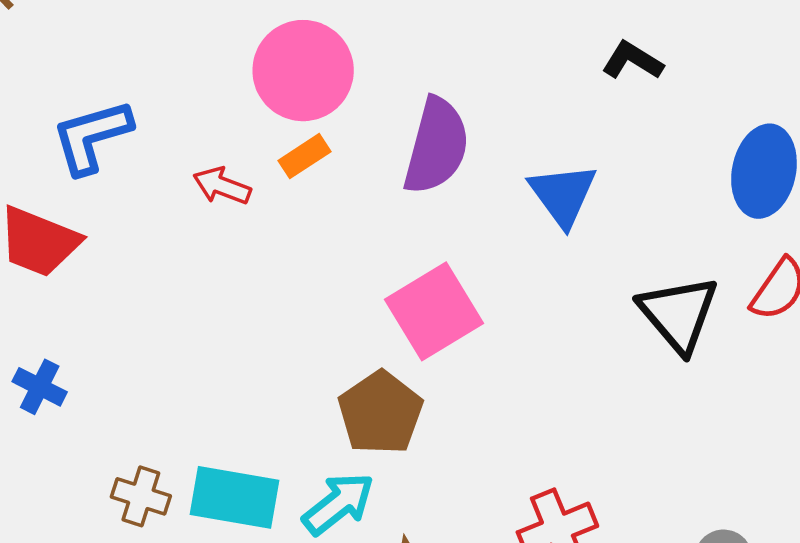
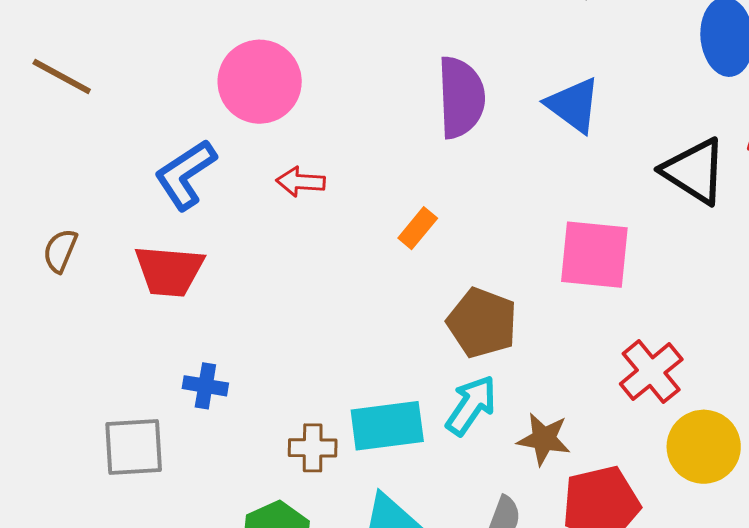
pink circle: (303, 71) -> (260, 82), moved
orange rectangle: (304, 156) -> (418, 228), moved
pink square: (434, 311) -> (594, 255), moved, turned -36

